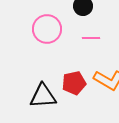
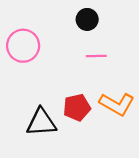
pink circle: (47, 29) -> (23, 46), moved

